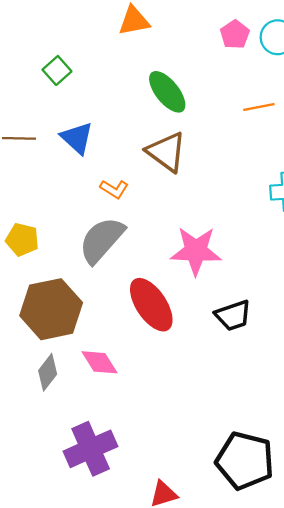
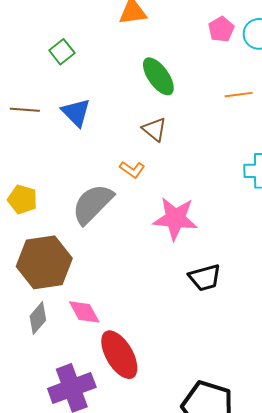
brown triangle: (166, 152) -> (154, 129), size x0.7
orange L-shape: (114, 189) -> (132, 169), moved
red ellipse: (151, 305) -> (119, 355), moved

